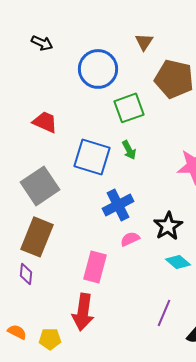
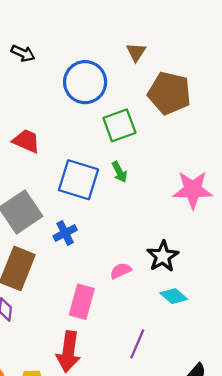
blue cross: (118, 205) -> (65, 233), moved, size x0.7
purple line: (164, 313) -> (137, 344), moved

